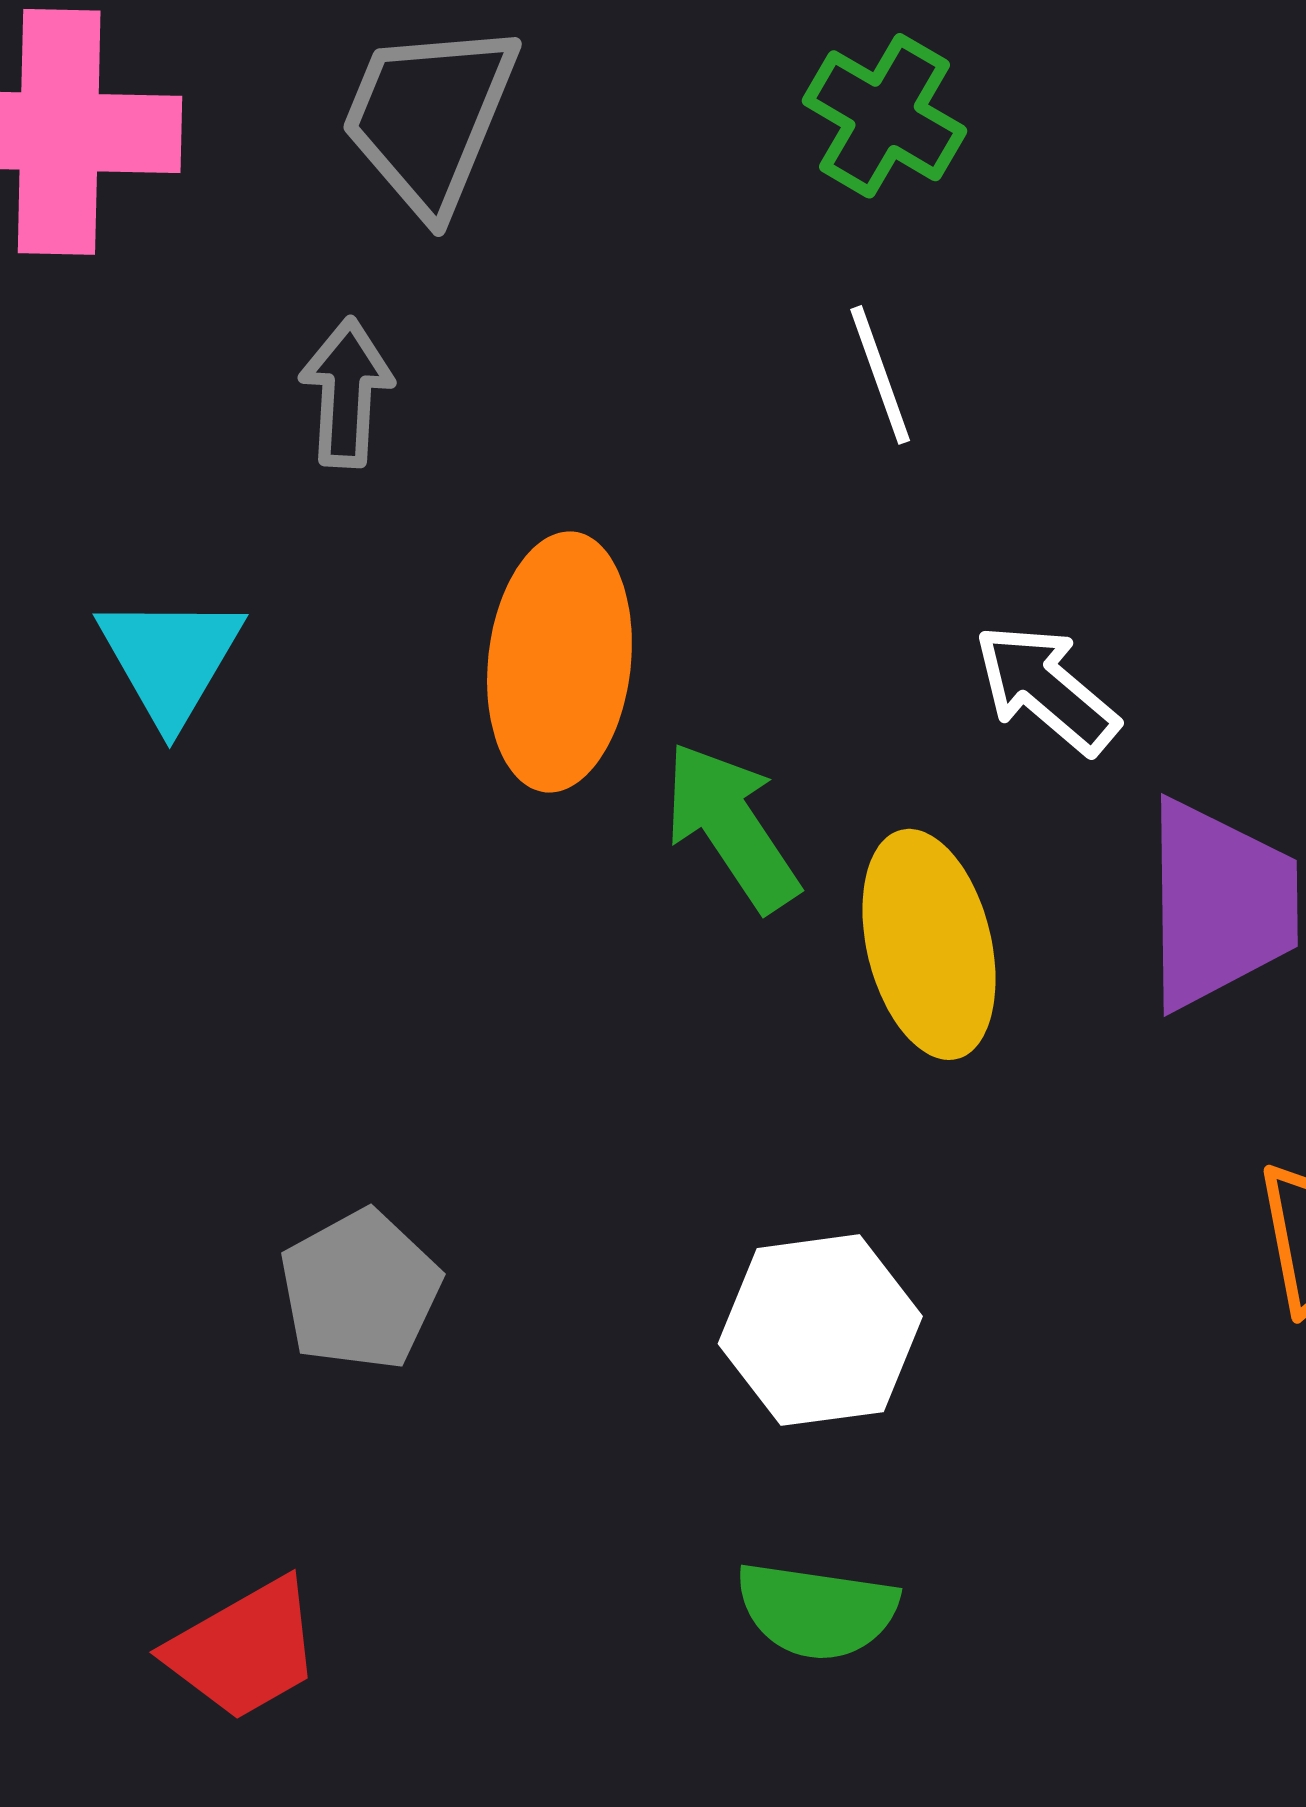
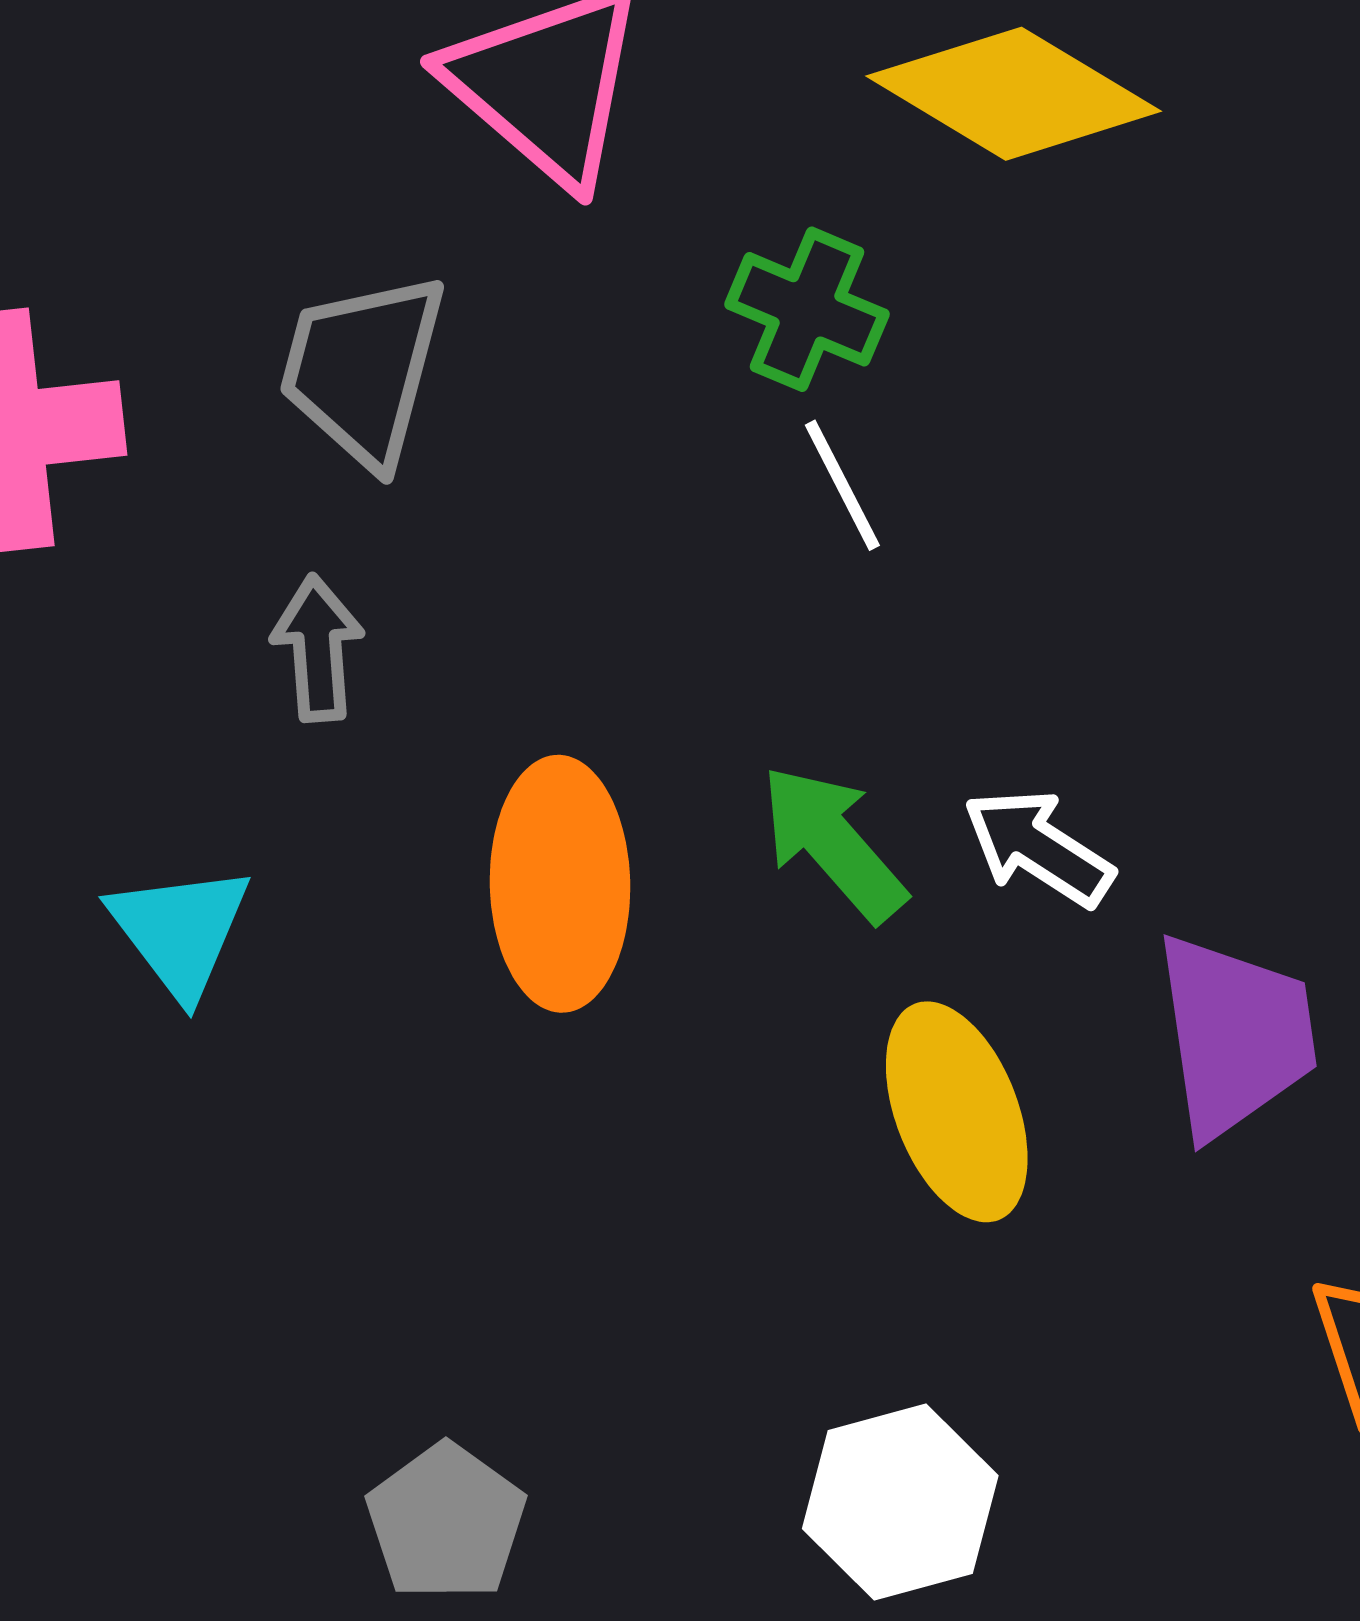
white line: (880, 375) -> (842, 485), moved
green arrow: (731, 826) -> (833, 843), moved

